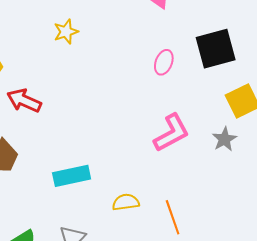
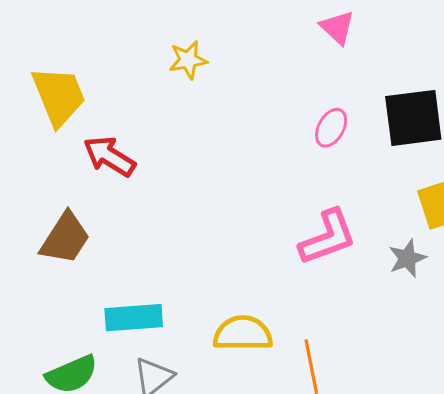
cyan rectangle: (72, 176) -> (134, 318), moved
yellow semicircle: (126, 202) -> (243, 333), size x1.4

